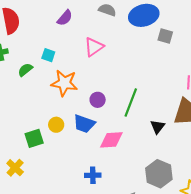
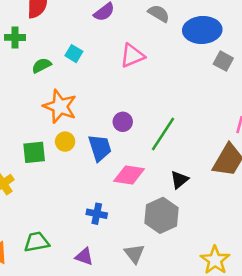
orange star: (64, 83) -> (60, 106), moved
blue trapezoid: (84, 124) -> (100, 148), turned -140
black triangle: (158, 127) -> (179, 180), moved
gray hexagon: (159, 174) -> (162, 215), moved

